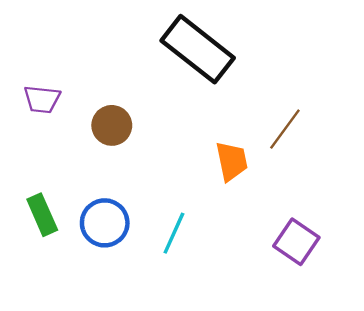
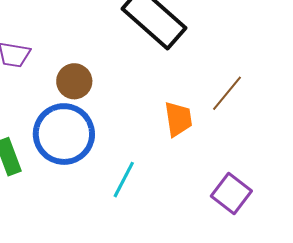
blue circle: (105, 223) -> (64, 134), moved, size x1.4

